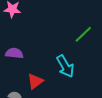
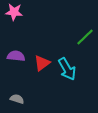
red triangle: (35, 81) -> (42, 63), moved

